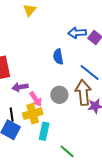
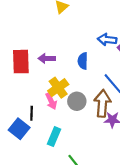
purple arrow: (20, 87) -> (47, 58), moved
black line: (12, 114) -> (32, 113), moved
yellow cross: (33, 114) -> (58, 88), moved, turned -30

